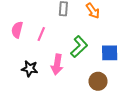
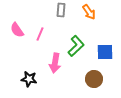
pink semicircle: (17, 30) -> (17, 30), turned -49
black star: (30, 69) -> (29, 79), moved

